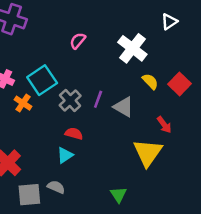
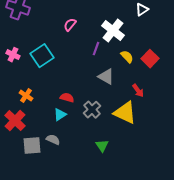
purple line: (98, 99) -> (96, 49), moved
gray cross: (70, 101) -> (92, 110), moved
orange cross: (23, 103) -> (26, 96), moved
yellow triangle: (148, 153) -> (125, 113), turned -40

